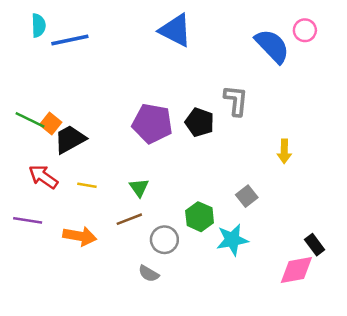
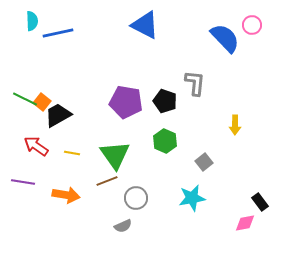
green triangle: (139, 188) -> (115, 155), size x1.8
green hexagon: (200, 217) -> (165, 141), moved
pink diamond: (296, 270) -> (245, 223), size x0.7
gray semicircle: (149, 274) -> (123, 226), turned -54

